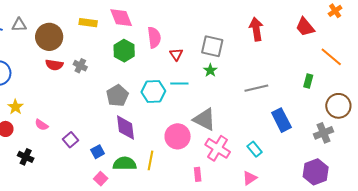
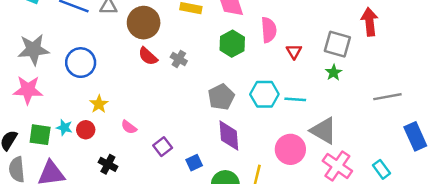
red arrow: (256, 29) -> (370, 22), moved
red semicircle: (54, 65) -> (148, 56), turned 30
cyan line: (179, 83) -> (295, 99), moved

